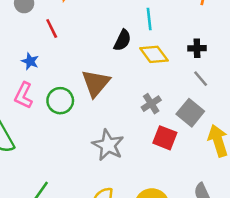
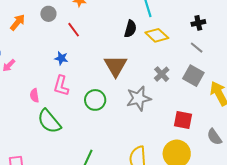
black cross: (197, 48) -> (198, 23), moved
green circle: (60, 101) -> (95, 100), moved
red square: (165, 138) -> (183, 120), moved
gray star: (108, 145) -> (139, 98), moved, turned -30

